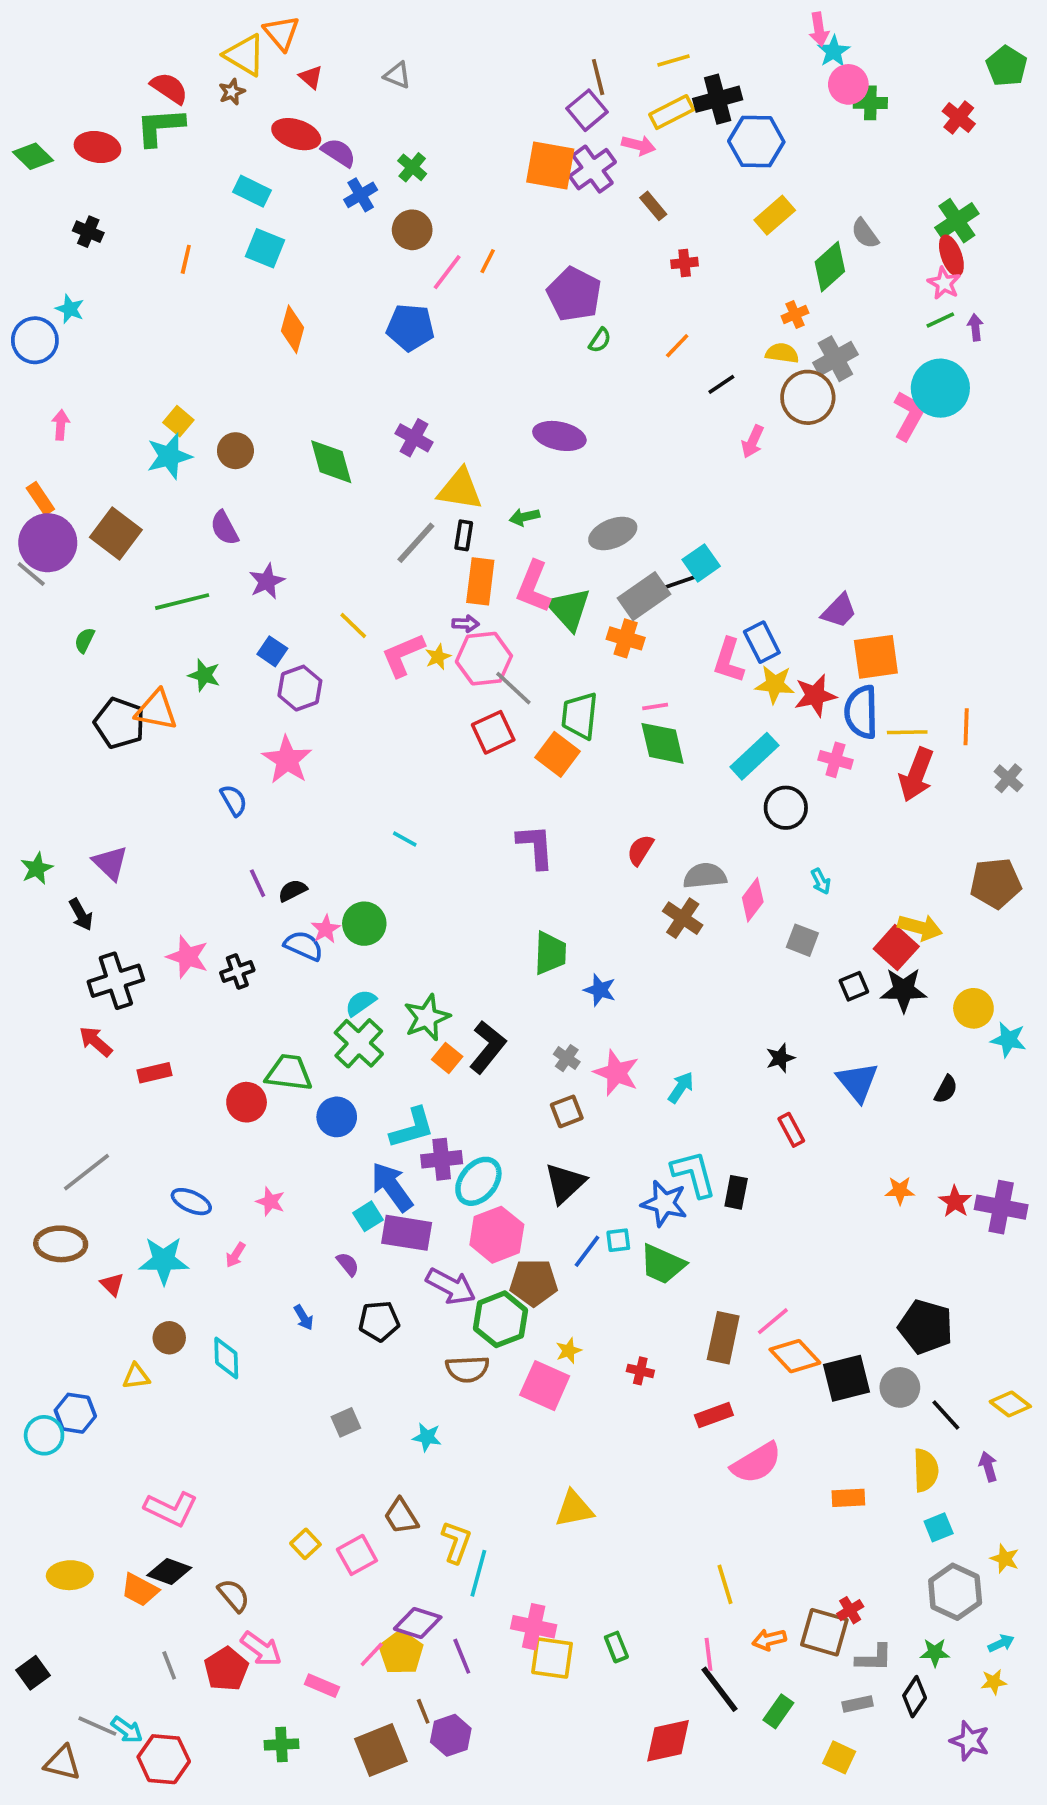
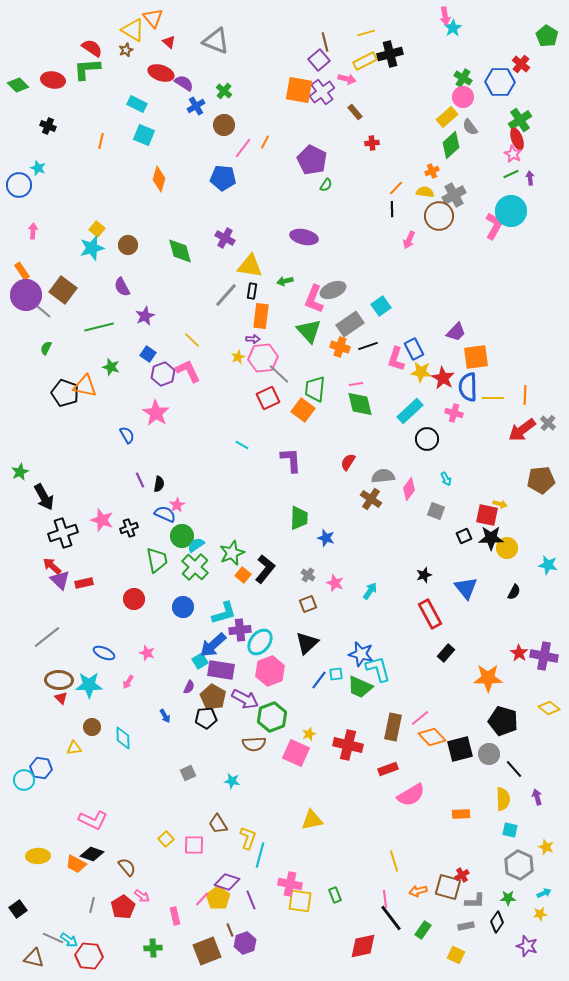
gray triangle: (397, 75) -> (216, 41), size x1.8
pink circle: (848, 84) -> (463, 97), moved
green cross: (870, 103) -> (463, 78), moved, turned 30
blue hexagon: (756, 141) -> (500, 82), moved
yellow rectangle: (775, 215) -> (447, 117), moved
orange line: (677, 346) -> (396, 188), moved
black line: (721, 384) -> (392, 209), turned -56
gray line: (31, 574) -> (43, 311), moved
black line: (677, 583) -> (368, 346), moved
pink L-shape: (534, 587) -> (314, 299), moved
pink L-shape: (403, 655) -> (188, 371), moved, turned 88
red star: (815, 695) -> (443, 378), turned -30
red arrow: (916, 775) -> (522, 430), moved, turned 32
cyan line: (405, 839) -> (242, 445), moved
purple triangle: (110, 863) -> (60, 580), moved
black semicircle: (293, 891) -> (159, 484), turned 126
black arrow: (81, 914) -> (44, 497), size x1.5
green circle: (364, 924) -> (182, 536), moved
yellow arrow: (920, 927) -> (500, 504), size x0.6
red square: (896, 948) -> (487, 515), turned -30
yellow circle: (973, 1008) -> (507, 548), moved
green trapezoid: (289, 1073) -> (157, 560), moved, turned 72
pink star: (616, 1073) -> (335, 583), size x0.7
red rectangle: (791, 1130) -> (430, 614), size x1.6
cyan L-shape: (694, 1174) -> (378, 669), moved
blue arrow: (392, 1187) -> (213, 645), turned -96
orange star: (900, 1191) -> (488, 678), moved, size x1.8
black rectangle: (736, 1192) -> (446, 653), moved, turned 30
brown ellipse: (61, 1244) -> (59, 680), moved
purple semicircle: (348, 1264) -> (189, 687), turned 64
brown pentagon: (534, 1283) -> (213, 697), moved, turned 30
red cross: (640, 1371) -> (348, 745), size x2.0
yellow diamond: (1010, 1404) -> (549, 708), moved
cyan square: (939, 1527) -> (510, 830), turned 35
pink square: (357, 1555) -> (194, 845), turned 30
pink arrow: (261, 1649) -> (142, 896), size x0.7
gray line: (169, 1665) -> (92, 905), turned 35
pink rectangle: (322, 1686) -> (175, 916), turned 54

